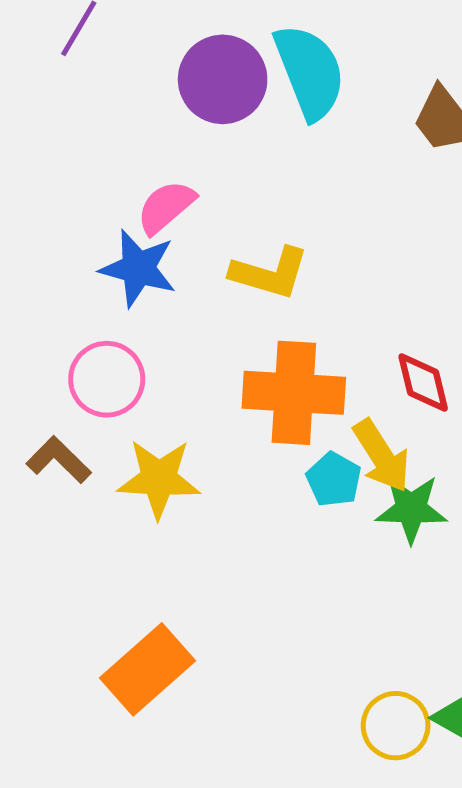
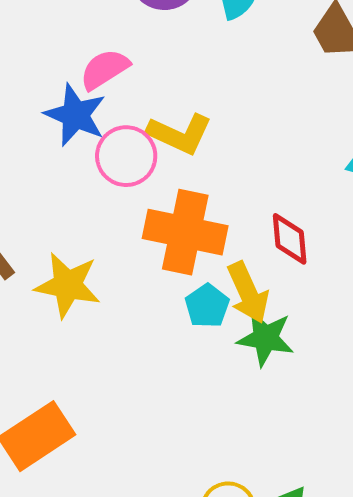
pink circle: (107, 379) -> (126, 156), moved

